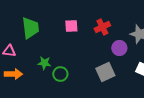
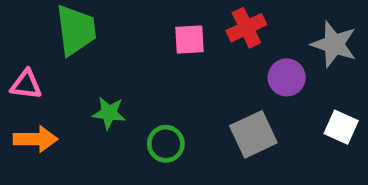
pink square: (71, 26) -> (190, 40), moved
green circle: (60, 74) -> (166, 144), moved

